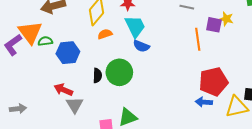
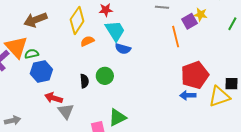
purple square: (214, 25) -> (189, 21), turned -35
blue hexagon: (68, 53) -> (41, 72), moved
green circle: (119, 72) -> (105, 76), size x0.7

